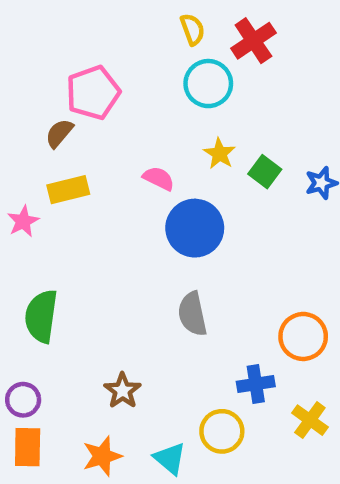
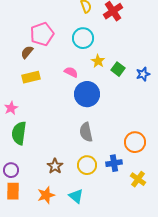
cyan circle: (208, 84) -> (83, 38), moved
pink star: (23, 221) -> (11, 108), moved
yellow circle: (222, 431) -> (87, 165), moved

